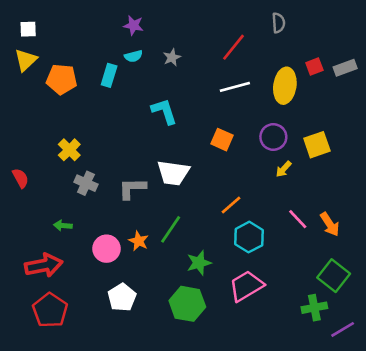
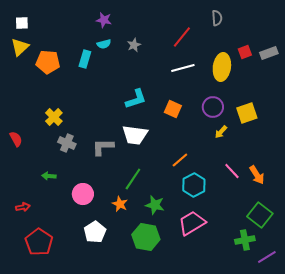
cyan L-shape: (164, 111) -> (136, 99), moved, turned 90
orange star: (139, 241) -> (120, 204), moved
green star: (199, 263) -> (155, 205), turned 30
red arrow: (44, 265) -> (23, 207), moved, size x0.5

